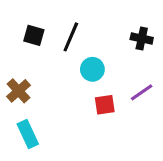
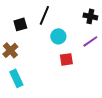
black square: (34, 35) -> (20, 24), moved, turned -32
purple line: (142, 92) -> (90, 41), moved

